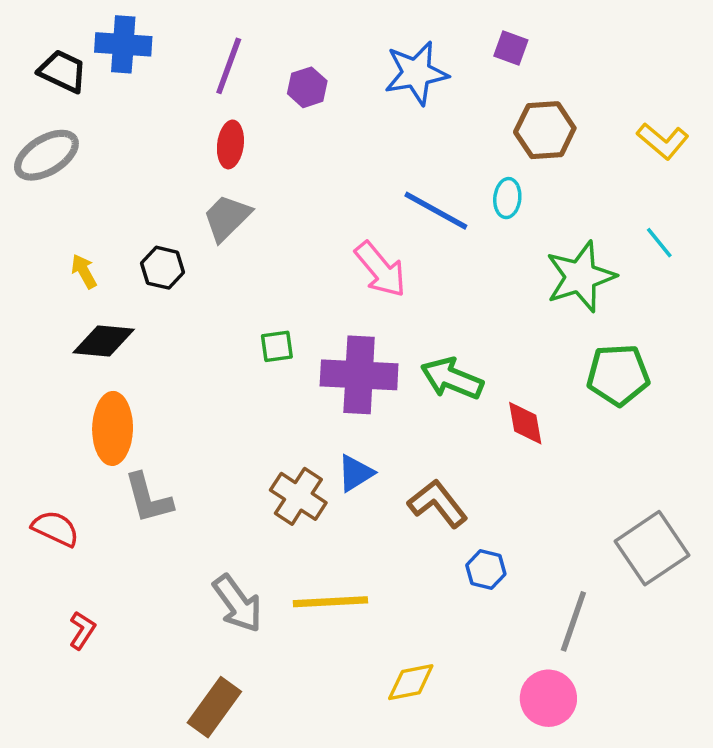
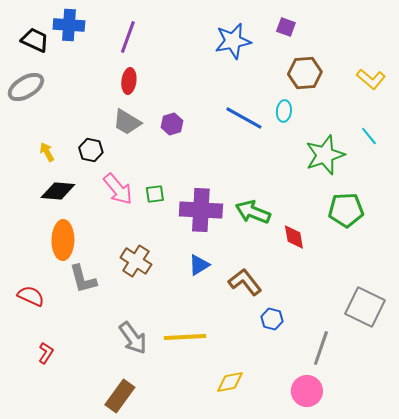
purple hexagon: (307, 87) -> (172, 124), moved
gray trapezoid: (227, 218) -> (127, 122), turned -104
pink arrow: (380, 270) -> (118, 189), moved
brown cross: (298, 496) -> (136, 261), moved
gray square: (652, 548) -> (365, 307), turned -30

